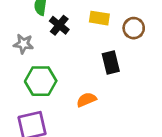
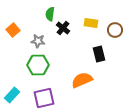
green hexagon: (41, 81) -> (38, 65), moved
orange semicircle: (86, 100) -> (82, 80), size x1.5

